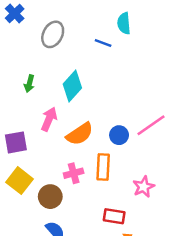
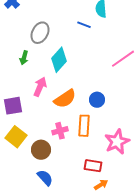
gray ellipse: (53, 34) -> (40, 33), moved
pink line: (151, 125) -> (123, 59), moved
pink star: (144, 187) -> (117, 142), size x1.4

